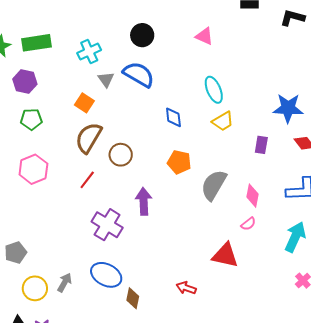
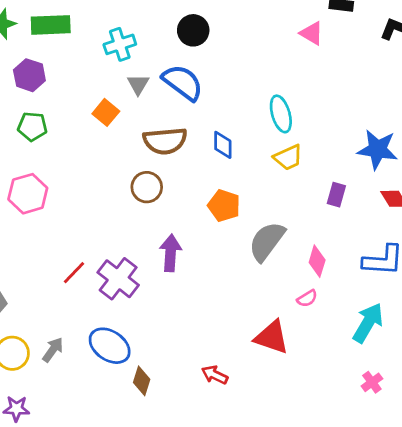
pink triangle: (204, 36) -> (312, 33), moved
brown semicircle: (89, 138) -> (165, 141), moved, turned -132
red line: (87, 180) -> (74, 273), moved

